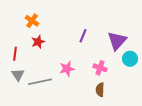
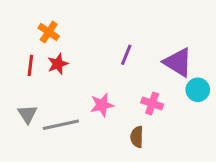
purple triangle: (117, 41) -> (178, 62), turned -40
red line: (15, 54) -> (30, 65), moved
brown semicircle: (100, 90) -> (137, 137), moved

